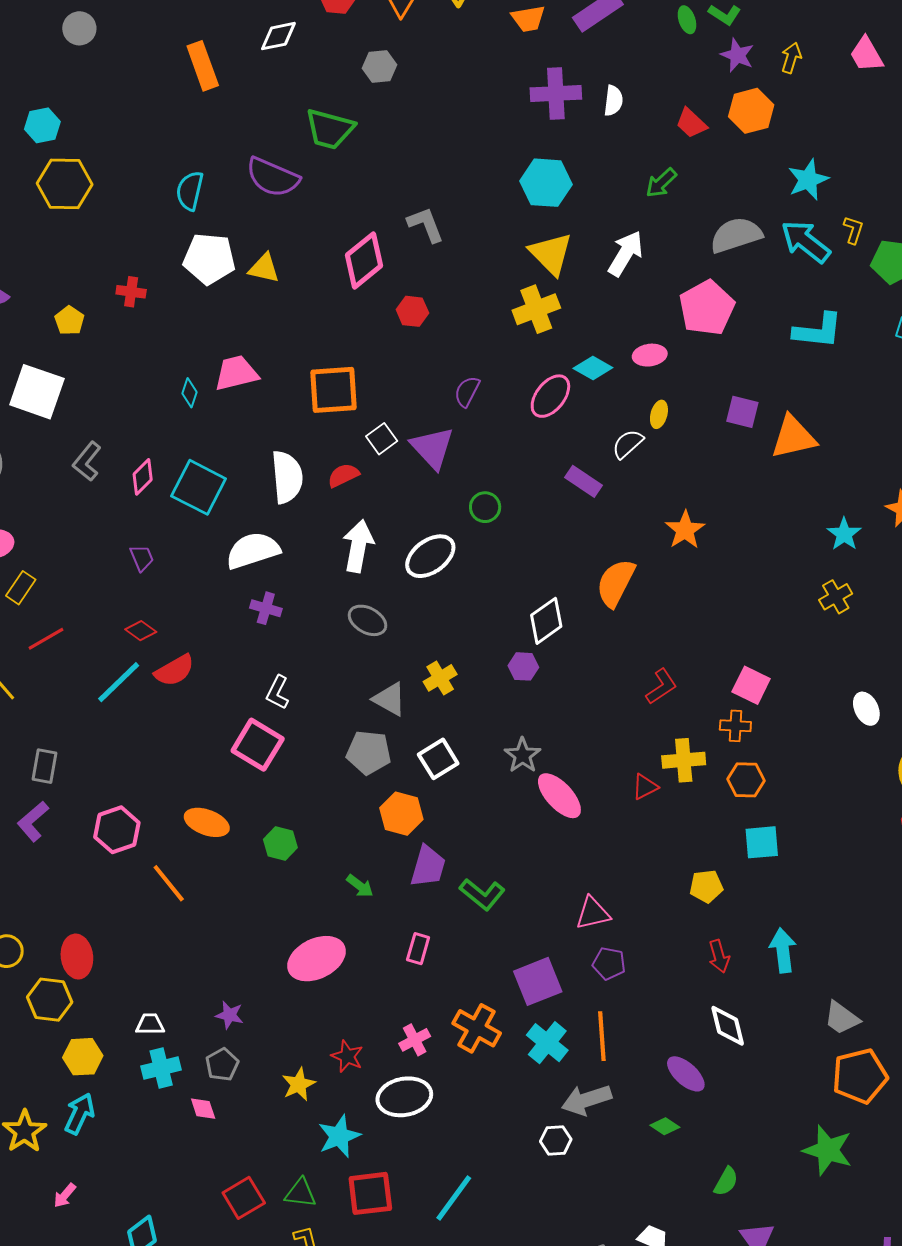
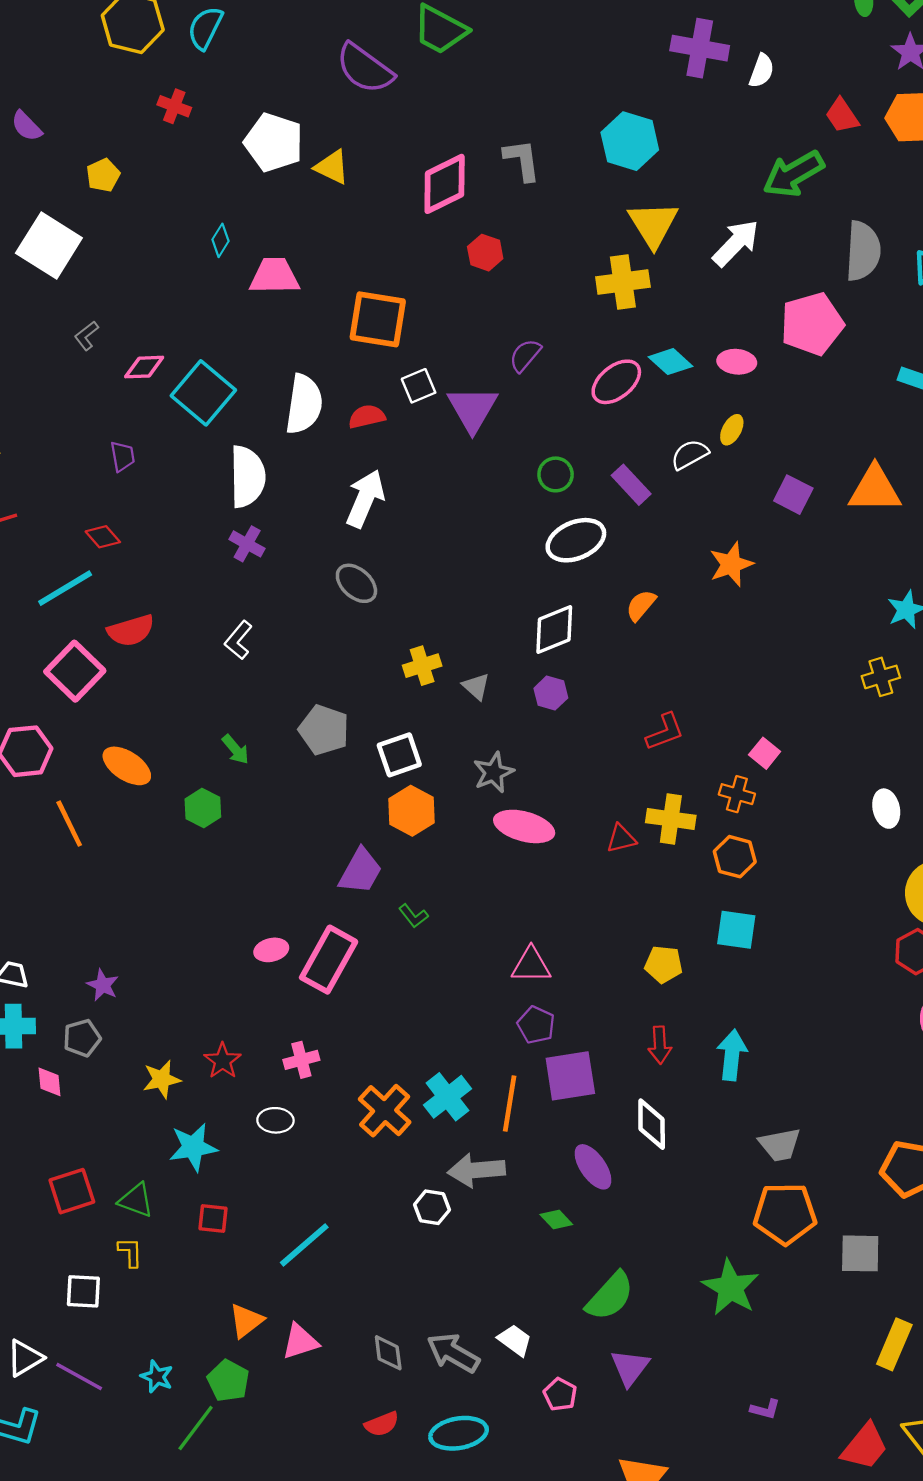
cyan hexagon: (546, 183) -> (630, 141), moved
green arrow: (661, 183) -> (793, 174), size x1.6
cyan semicircle: (190, 191) -> (205, 28), moved
gray semicircle: (736, 235) -> (863, 251), turned 98
red cross: (131, 292) -> (174, 106), moved
cyan diamond: (190, 393) -> (220, 240), moved
purple square: (742, 412) -> (793, 495), moved
gray L-shape: (87, 461) -> (87, 336), size x0.7
pink diamond: (143, 477) -> (144, 367), turned 30
green circle: (485, 507) -> (556, 474), moved
white semicircle: (253, 550) -> (247, 477), turned 94
white ellipse: (430, 556) -> (576, 540), moved
orange semicircle: (616, 583) -> (641, 605), size x0.6
purple hexagon: (523, 666) -> (551, 693), moved
red semicircle: (175, 670) -> (131, 631), moved
pink square: (751, 685) -> (765, 753), size x0.7
gray triangle: (390, 699) -> (476, 686), moved, size x0.7
pink square: (258, 745) -> (75, 671), moved
pink ellipse: (559, 796) -> (524, 826), turned -45
orange hexagon: (401, 814) -> (411, 811), moved
green arrow: (360, 886) -> (236, 749), moved
green L-shape: (482, 894) -> (413, 916), size x0.6
pink rectangle: (418, 949) -> (329, 960), size x1.8
pink ellipse: (317, 959) -> (271, 950), moved, size x0.5
purple square: (538, 981) -> (570, 1076), moved
gray trapezoid: (842, 1018) -> (780, 1145), turned -60
orange cross: (477, 1028) -> (385, 1111), moved
white ellipse: (404, 1097) -> (275, 1120), size x0.6
green semicircle: (726, 1181) -> (610, 1296), size x1.6
red square: (370, 1193) -> (213, 1219), size x0.6

